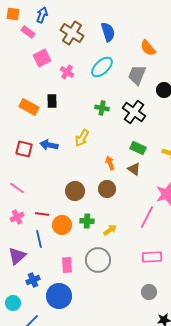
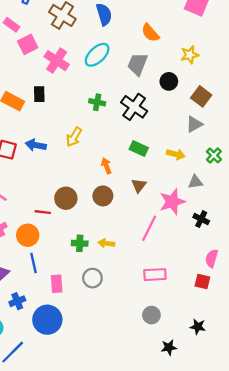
pink rectangle: (28, 32) -> (11, 25), moved
pink cross: (67, 72) -> (57, 61), size x1.5
brown triangle: (134, 169) -> (139, 186), moved, turned 32
red line: (42, 214) -> (43, 212), moved
green cross: (87, 221) -> (80, 243), moved
orange circle: (62, 225) -> (28, 235), moved
yellow arrow: (110, 230) -> (106, 243), turned -136
blue line: (39, 239) -> (33, 263), moved
gray circle: (98, 260) -> (92, 278), size x0.7

